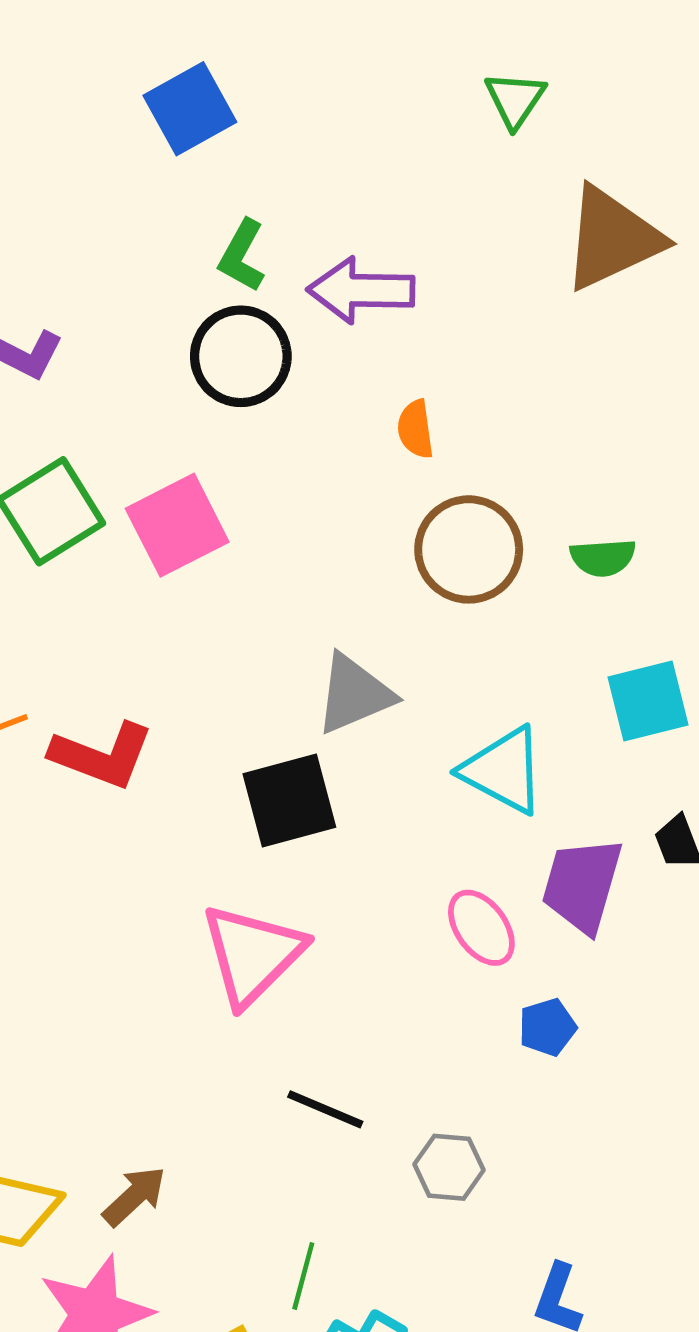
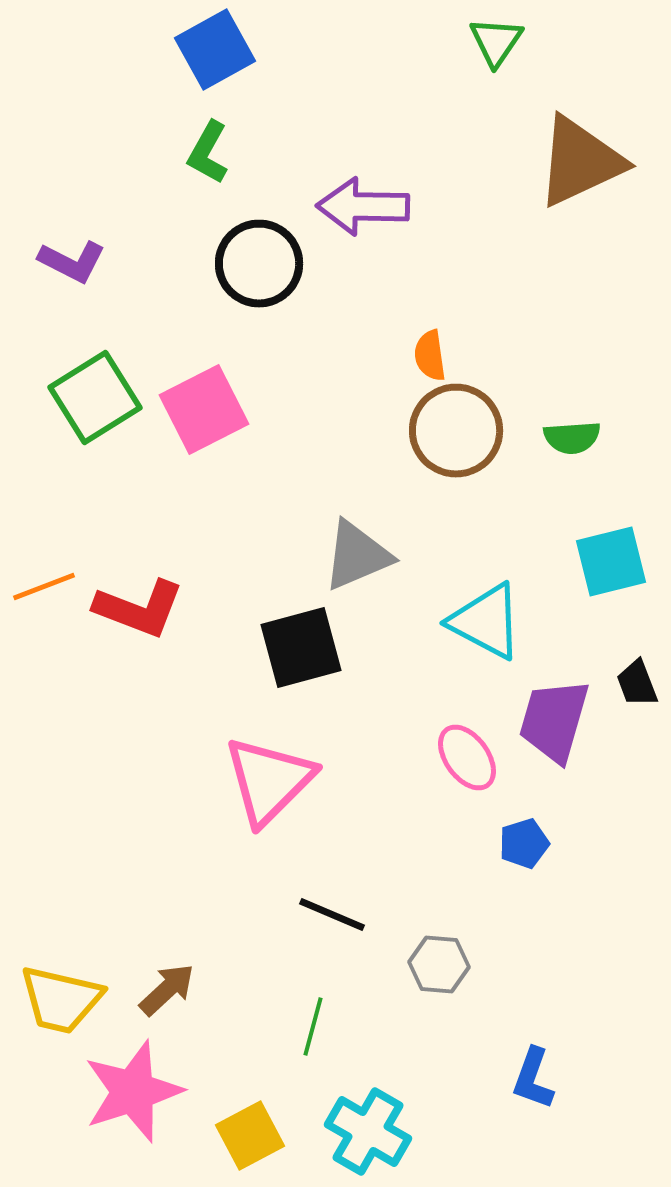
green L-shape: (242, 256) -> (208, 152), moved
orange semicircle: (415, 429) -> (430, 356), moved
green line: (303, 1276) -> (313, 1026), moved

